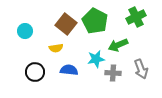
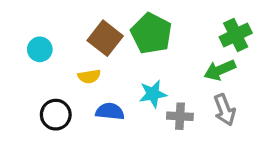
green cross: (136, 17) -> (236, 35), moved
green arrow: (118, 45) -> (220, 70), moved

